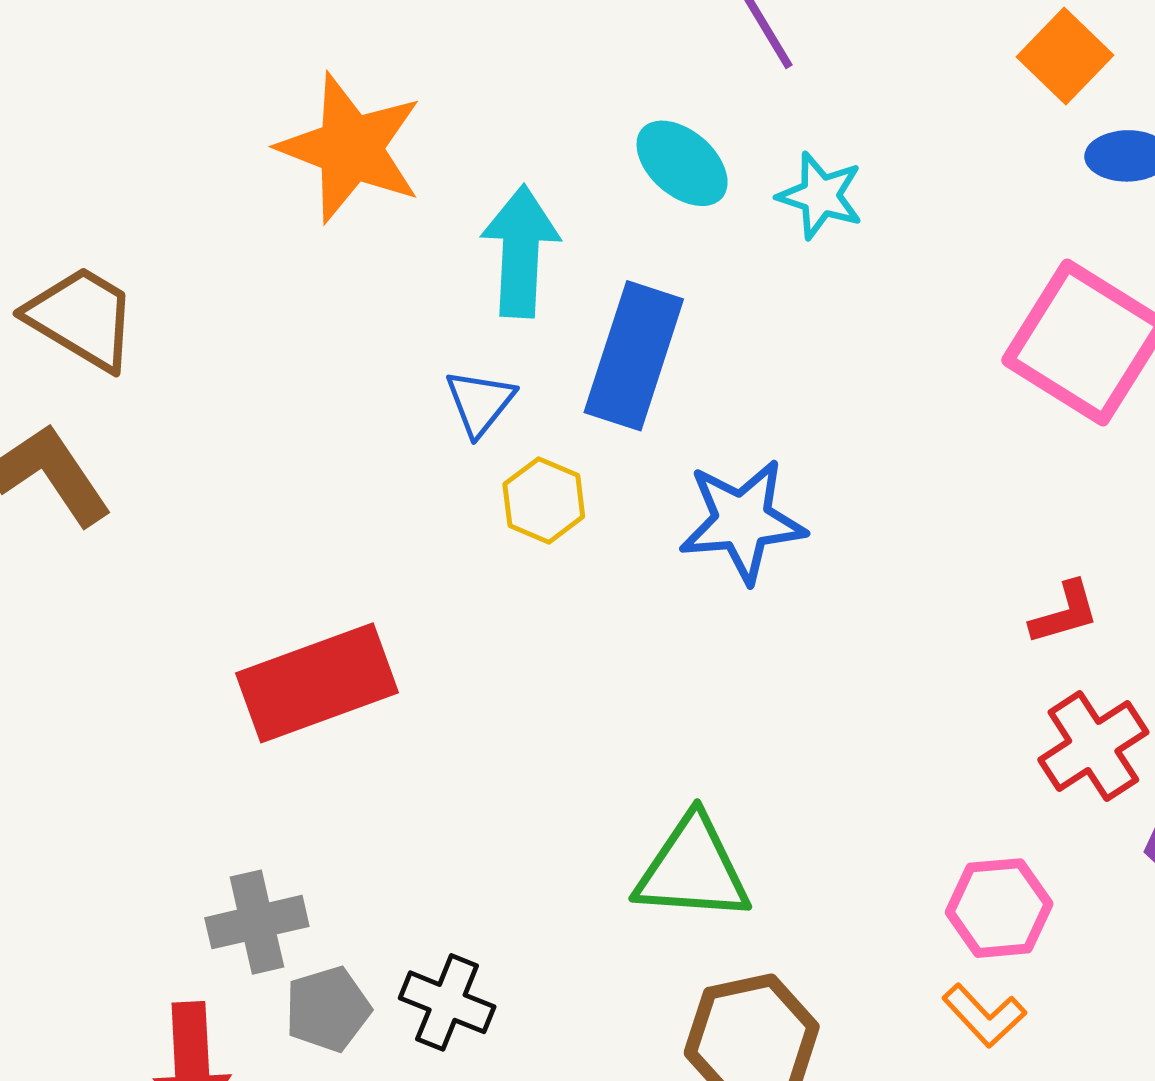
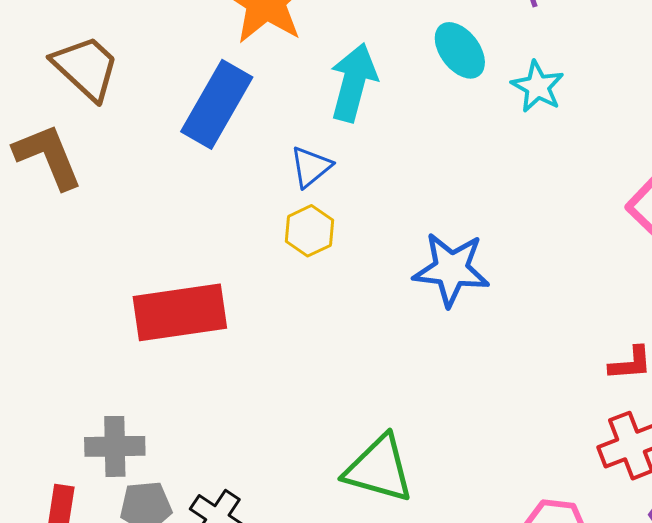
blue rectangle: (634, 356) -> (217, 104), moved
yellow hexagon: (544, 500) -> (310, 231), moved

